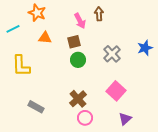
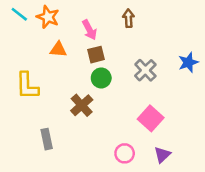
pink arrow: (80, 21) -> (90, 30), moved
cyan line: (13, 29) -> (19, 14), moved, turned 64
brown cross: (78, 99) -> (82, 105), moved
gray rectangle: (36, 107) -> (47, 139), turned 49
pink circle: (85, 118) -> (125, 153), moved

